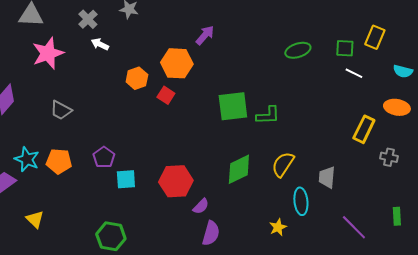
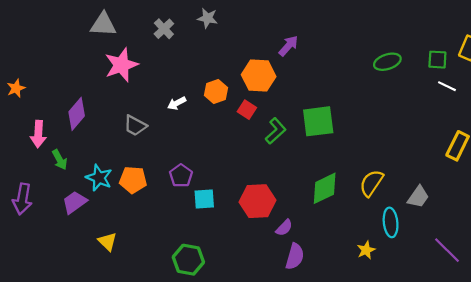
white arrow: (100, 44) -> (177, 103), moved, turned -54
green L-shape: (268, 115) -> (276, 131), moved, turned -40
gray trapezoid: (327, 177) -> (418, 197), turned -150

